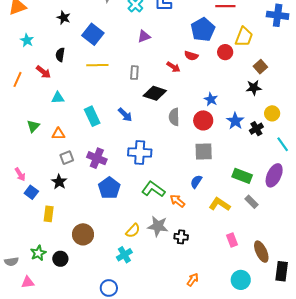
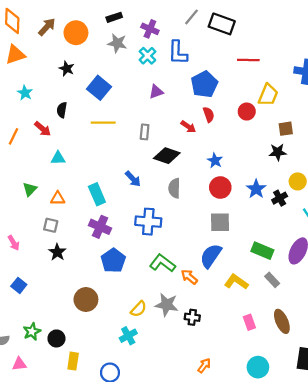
blue pentagon: (203, 29) -> (204, 84), moved
red semicircle: (191, 56) -> (209, 115), turned -128
brown square: (260, 67) -> (286, 129), turned 32
blue star: (211, 99) -> (215, 161), moved
cyan rectangle: (92, 116) -> (97, 194), moved
gray semicircle: (174, 117) -> (174, 188), moved
gray square: (67, 158) -> (51, 225), moved, turned 32
blue semicircle: (196, 182) -> (211, 256), size x1.6
blue square: (31, 192) -> (19, 285), moved
yellow rectangle: (49, 214) -> (73, 361), moved
brown circle: (83, 234) -> (86, 300), moved
brown ellipse: (261, 252) -> (282, 321), moved

